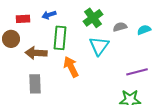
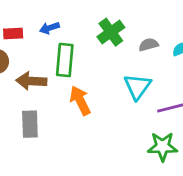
cyan triangle: (99, 46) -> (137, 87), moved

